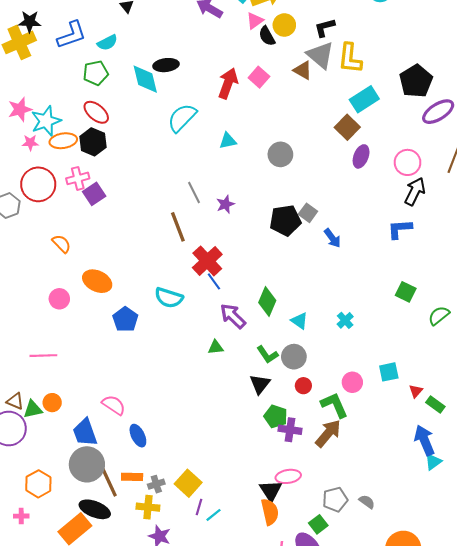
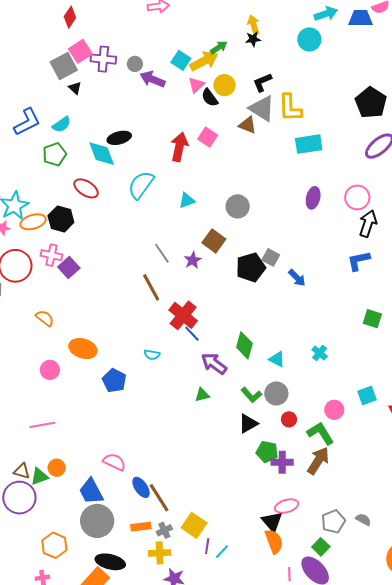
black pentagon: (416, 81) -> (371, 103), moved
cyan rectangle: (364, 99) -> (309, 144), turned 32
red ellipse: (96, 112) -> (86, 188), moved
brown square: (347, 127) -> (214, 241), moved
pink cross: (78, 178) -> (51, 255), turned 35
cyan semicircle: (169, 298) -> (152, 355), size x0.6
black triangle: (260, 384) -> (248, 423), turned 30
brown line: (109, 481) -> (159, 498), moved

